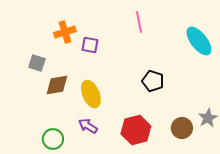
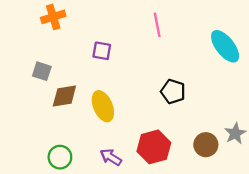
orange cross: (65, 32) -> (53, 17), moved
purple arrow: (88, 126) -> (111, 157), moved

